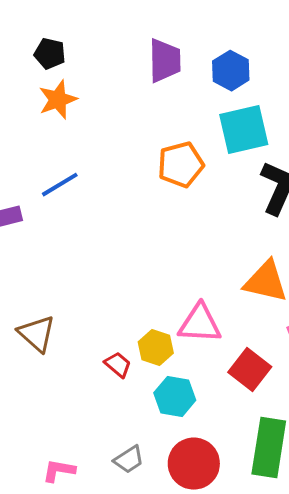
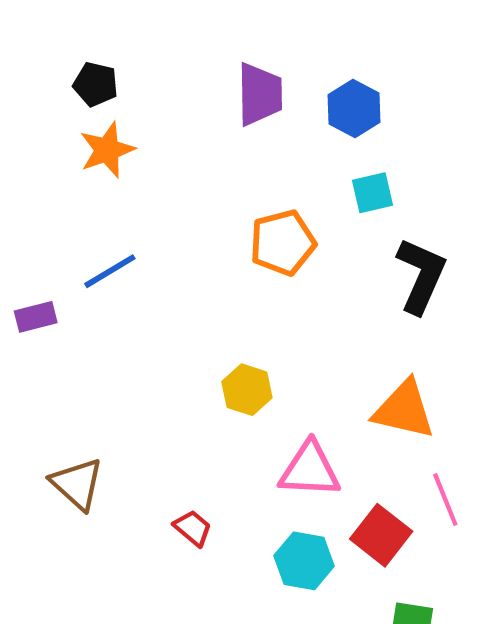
cyan square: (244, 130) -> (373, 193), size x0.6
yellow hexagon: (156, 348) -> (247, 390), moved
cyan hexagon: (175, 397) -> (304, 561), moved

